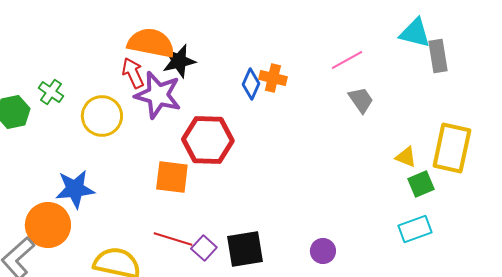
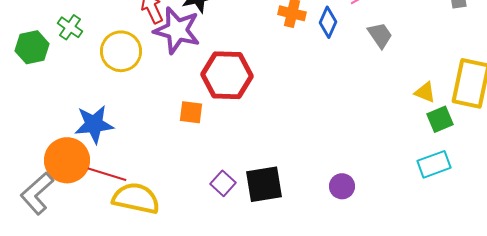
blue diamond: (251, 84) -> (328, 22), moved
orange square: (172, 177) -> (191, 112), size x0.7
red line: (173, 239) -> (107, 174), moved

